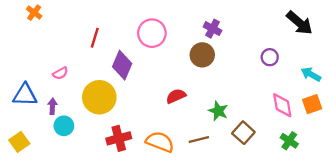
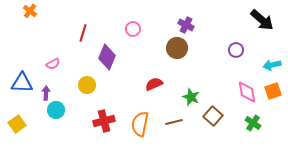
pink circle: (152, 33) -> (133, 29), size x0.6
cyan arrow: (311, 74) -> (272, 65), turned -42
yellow circle: (99, 97) -> (87, 85), size x0.6
orange semicircle: (160, 142) -> (140, 124), turned -100

